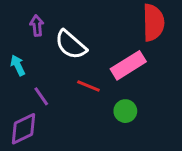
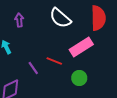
white semicircle: (71, 45) -> (60, 18), moved
purple line: (41, 96) -> (33, 68), moved

